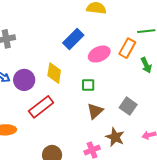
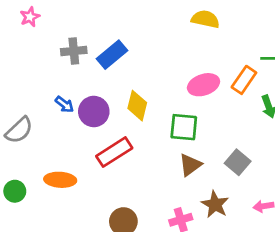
blue rectangle: (73, 39) -> (112, 55), moved
green square: (88, 85) -> (184, 127), size x1.5

